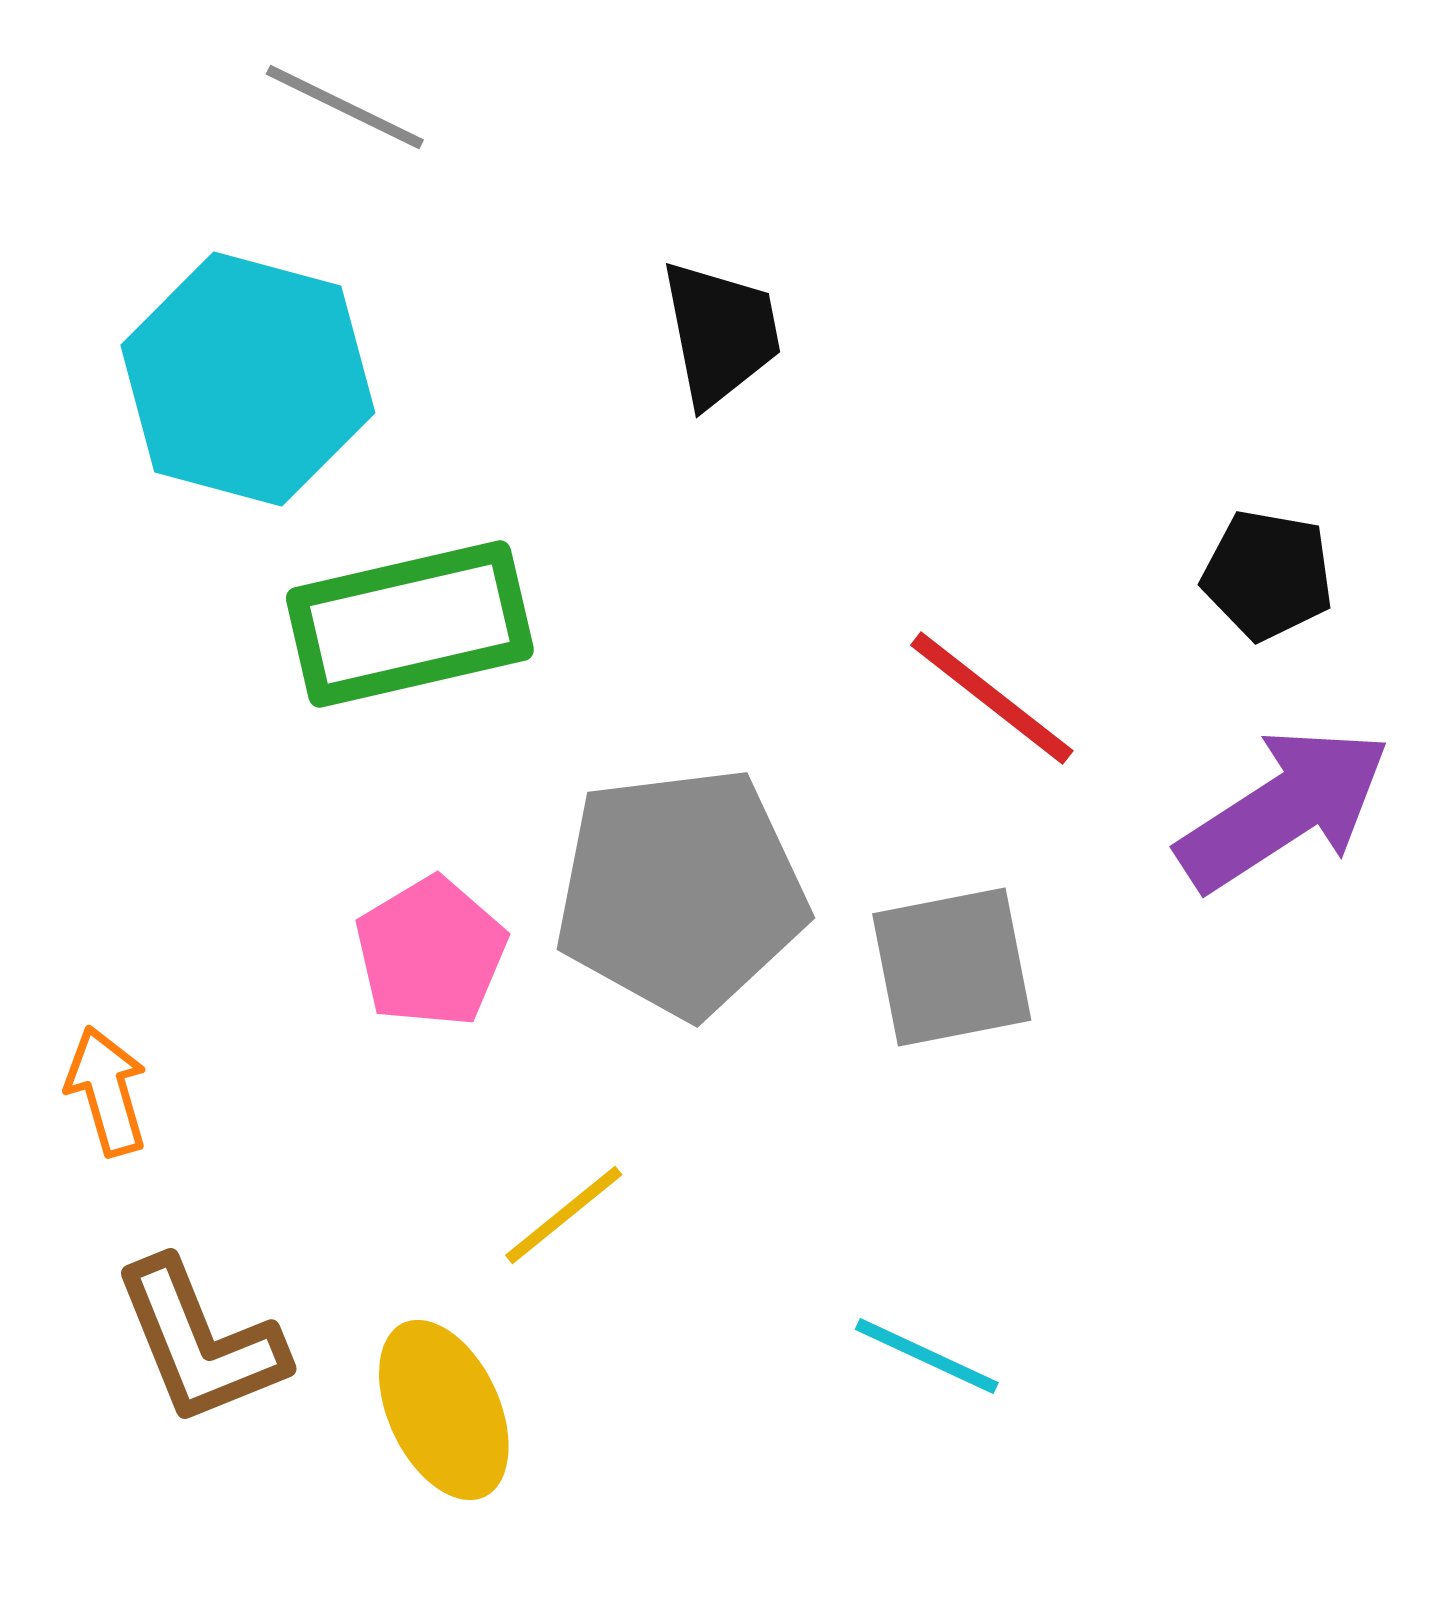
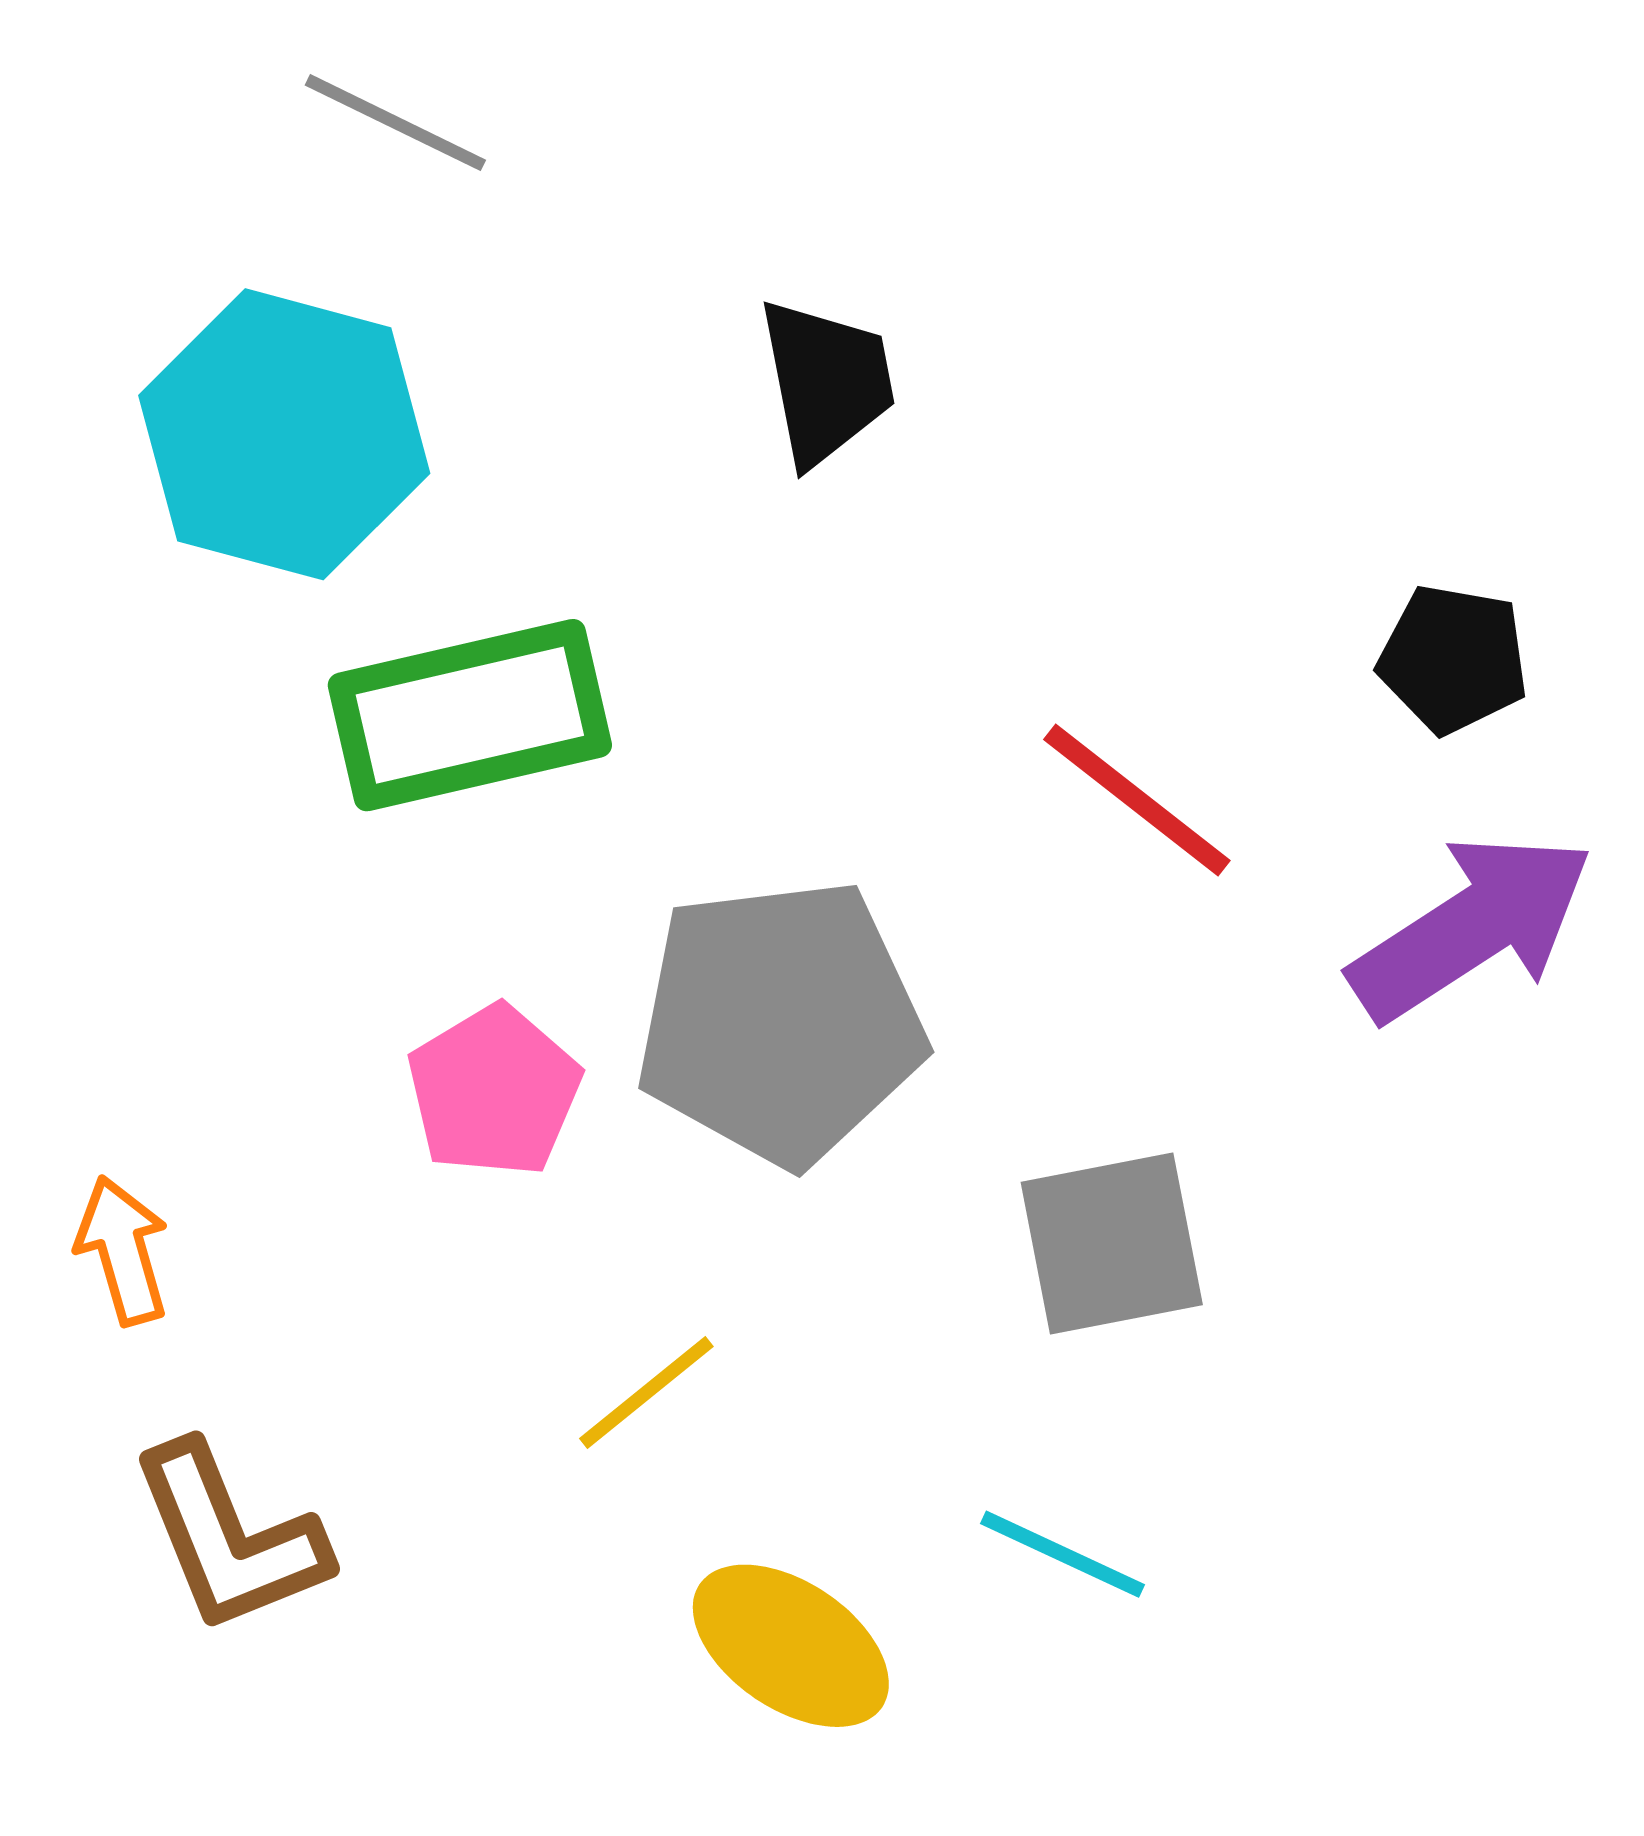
gray square: (952, 967) -> (1112, 1243), moved
yellow ellipse: (444, 1410) -> (791, 1646), moved, turned -31

